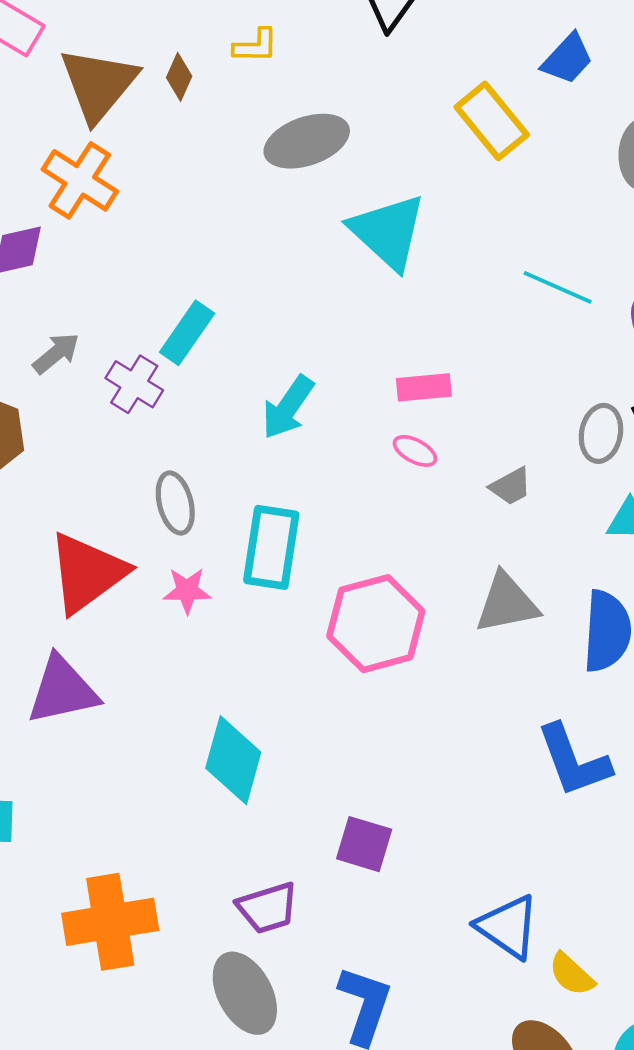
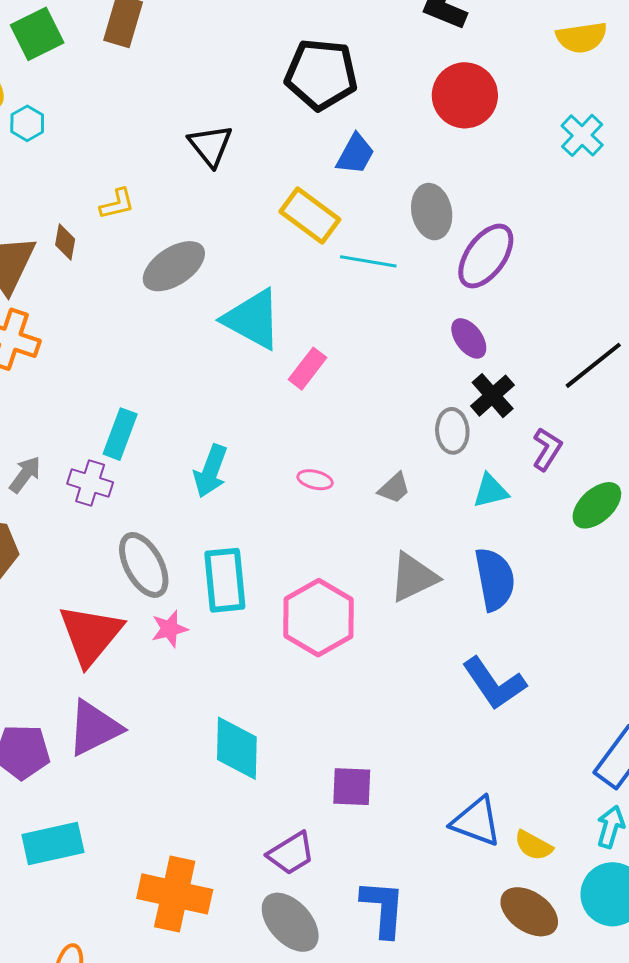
cyan line: (558, 287) -> (368, 261), moved
pink rectangle: (424, 387) -> (308, 369), moved, turned -33
gray ellipse: (175, 503) -> (144, 565), size x1.4
orange cross: (110, 922) -> (175, 894), turned 36

